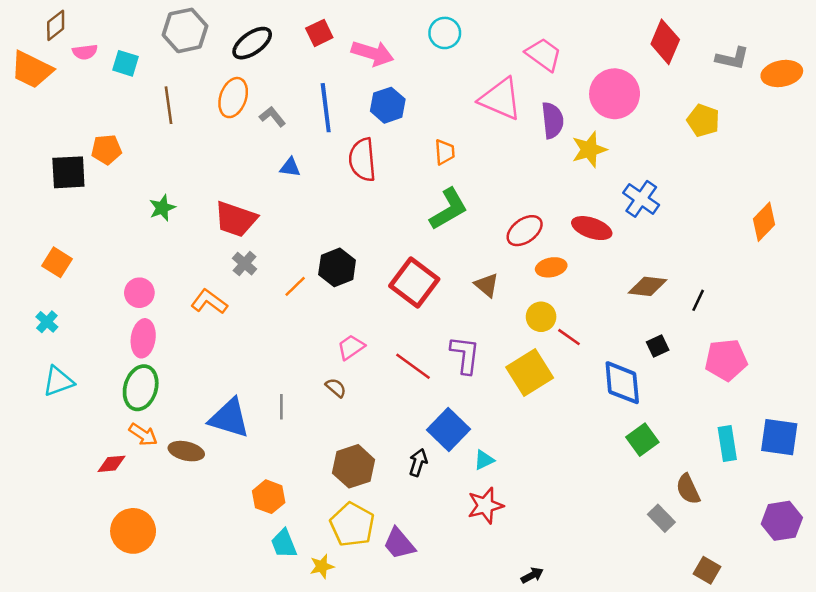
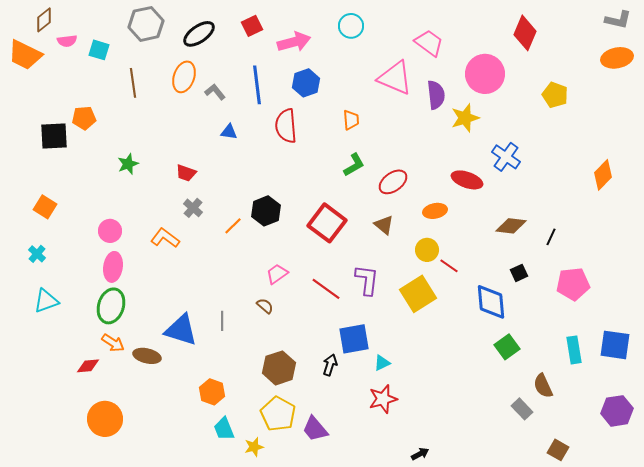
pink arrow: (373, 53) -> (294, 42), turned -32
gray L-shape: (732, 58) -> (618, 20), moved
green L-shape: (449, 209) -> (354, 165), size x0.7
red trapezoid: (236, 219) -> (186, 173), size x0.6
red ellipse: (525, 231) -> (393, 182), moved
blue square: (449, 430) -> (354, 339), turned 36

